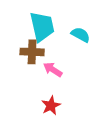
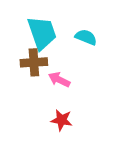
red star: (51, 106) -> (62, 120), turned -30

